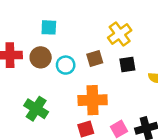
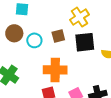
black square: (127, 64) -> (85, 42), size x1.5

